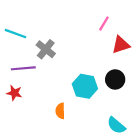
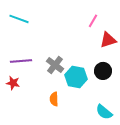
cyan line: (15, 34) -> (19, 19), moved
gray cross: (46, 49) -> (55, 65), moved

